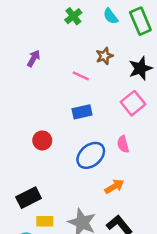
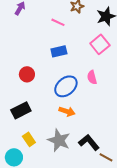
orange arrow: (114, 186) -> (67, 111), moved, turned 49
black rectangle: (29, 198) -> (21, 110), moved
yellow rectangle: (45, 221) -> (29, 139), turned 56

